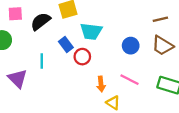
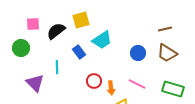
cyan trapezoid: (91, 31) -> (102, 40), turned -40
red circle: (82, 57) -> (94, 81), moved

